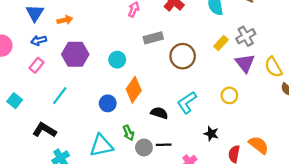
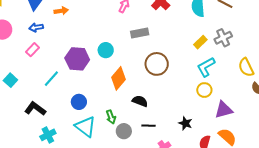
purple hexagon: (75, 54) -> (77, 59), moved
brown circle: (183, 56) -> (157, 64), moved
purple triangle: (245, 63) -> (224, 110), moved, turned 48
cyan L-shape: (187, 102) -> (206, 67), moved
blue circle: (108, 103) -> (79, 102), moved
black line: (164, 145) -> (149, 126), moved
cyan triangle: (101, 146) -> (85, 127), turned 45

